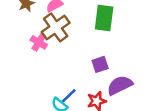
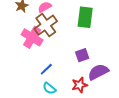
pink cross: (39, 42) -> (32, 37), size x1.5
blue line: (69, 96) -> (46, 69), moved

